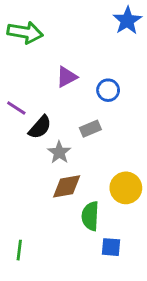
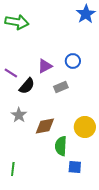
purple triangle: (67, 77) -> (45, 66), moved
gray star: (59, 152) -> (19, 115), moved

